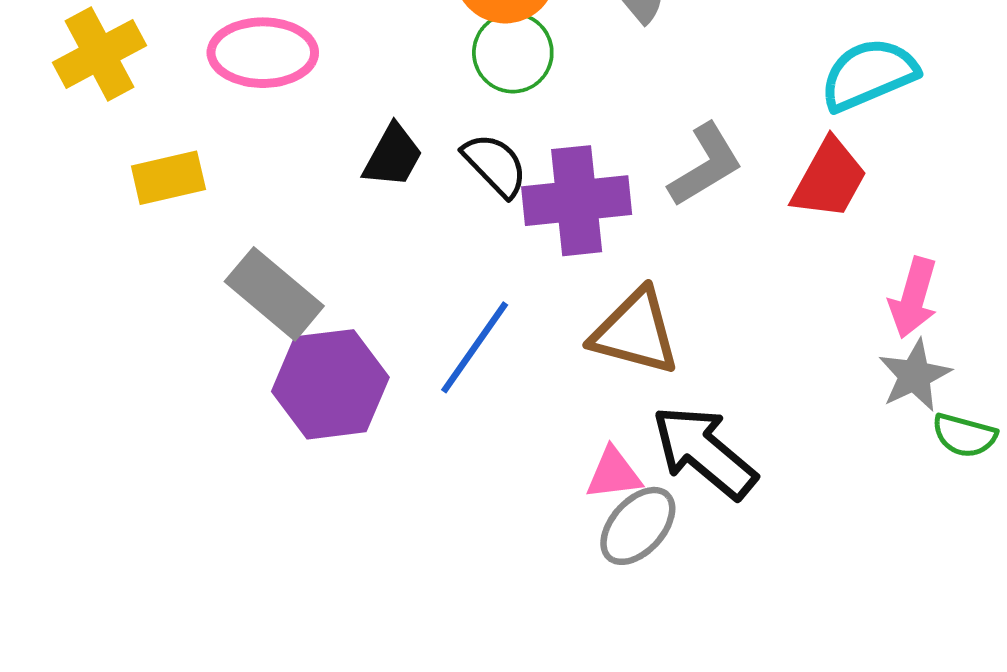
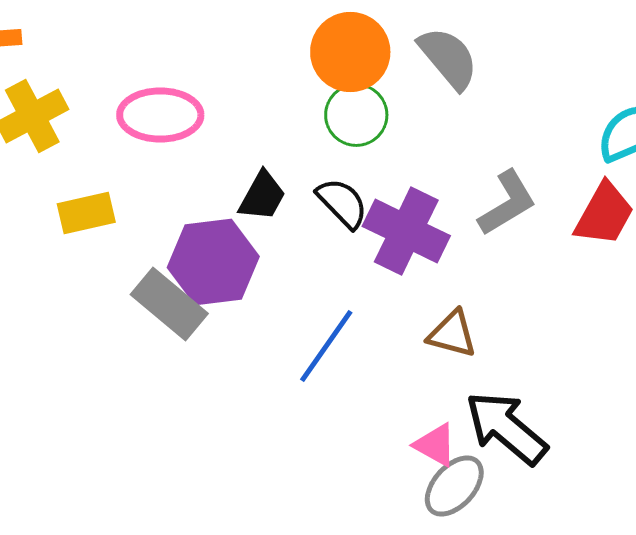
purple cross: (577, 201) -> (406, 231), turned 32
brown triangle: (635, 332) -> (452, 334), size x0.7
purple hexagon: (330, 384) -> (213, 262), moved
pink triangle: (614, 474) -> (435, 445), turned 36

